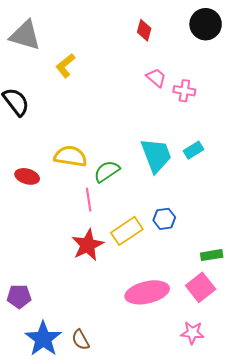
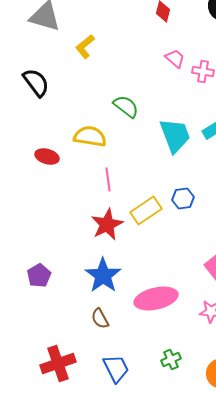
green semicircle: (107, 171) -> (126, 106), moved, turned 72
pink ellipse: (147, 292) -> (156, 298), moved
purple pentagon: (19, 296) -> (39, 275), turned -30
blue star: (43, 339) -> (103, 275), moved

